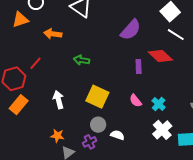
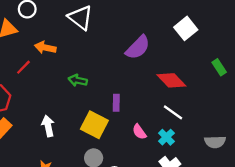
white line: (176, 35) -> (173, 112), moved
red line: (35, 63) -> (23, 67), moved
purple rectangle: (139, 67) -> (116, 103), moved

